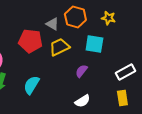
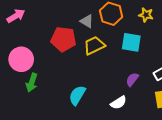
purple semicircle: (81, 71) -> (132, 79), moved
cyan semicircle: (31, 85) -> (77, 95), moved

